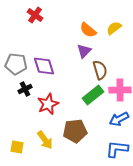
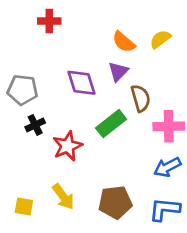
red cross: (35, 15) -> (49, 21), turned -35
purple diamond: (44, 66) -> (82, 83), moved
green rectangle: (93, 95) -> (111, 124), moved
brown pentagon: (75, 131) -> (115, 202), moved

